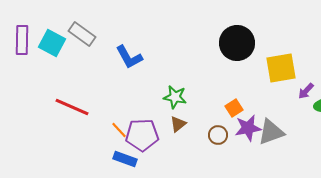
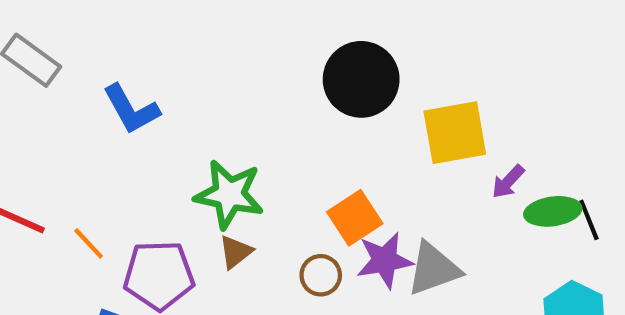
green star: (175, 97) -> (229, 194), size x1.4
orange square: (234, 108) -> (355, 218), size x1.4
orange line: (119, 130) -> (89, 243), moved

